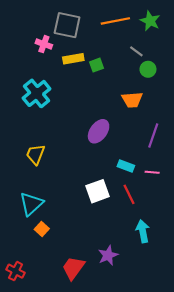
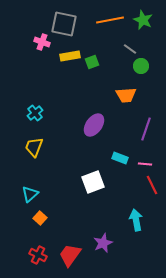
cyan cross: (37, 93) -> (35, 113), moved, size x0.6
red line: (129, 194) -> (152, 185), moved
cyan triangle: (31, 204) -> (30, 194), size x0.7
red cross: (16, 271) -> (38, 255), moved

